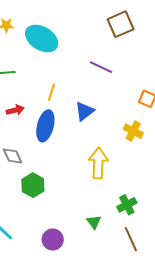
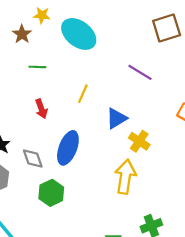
red arrow: (15, 110) -> (41, 109), turned 78
blue ellipse: (45, 126) -> (68, 148), moved
yellow cross: (133, 131) -> (139, 141), moved

